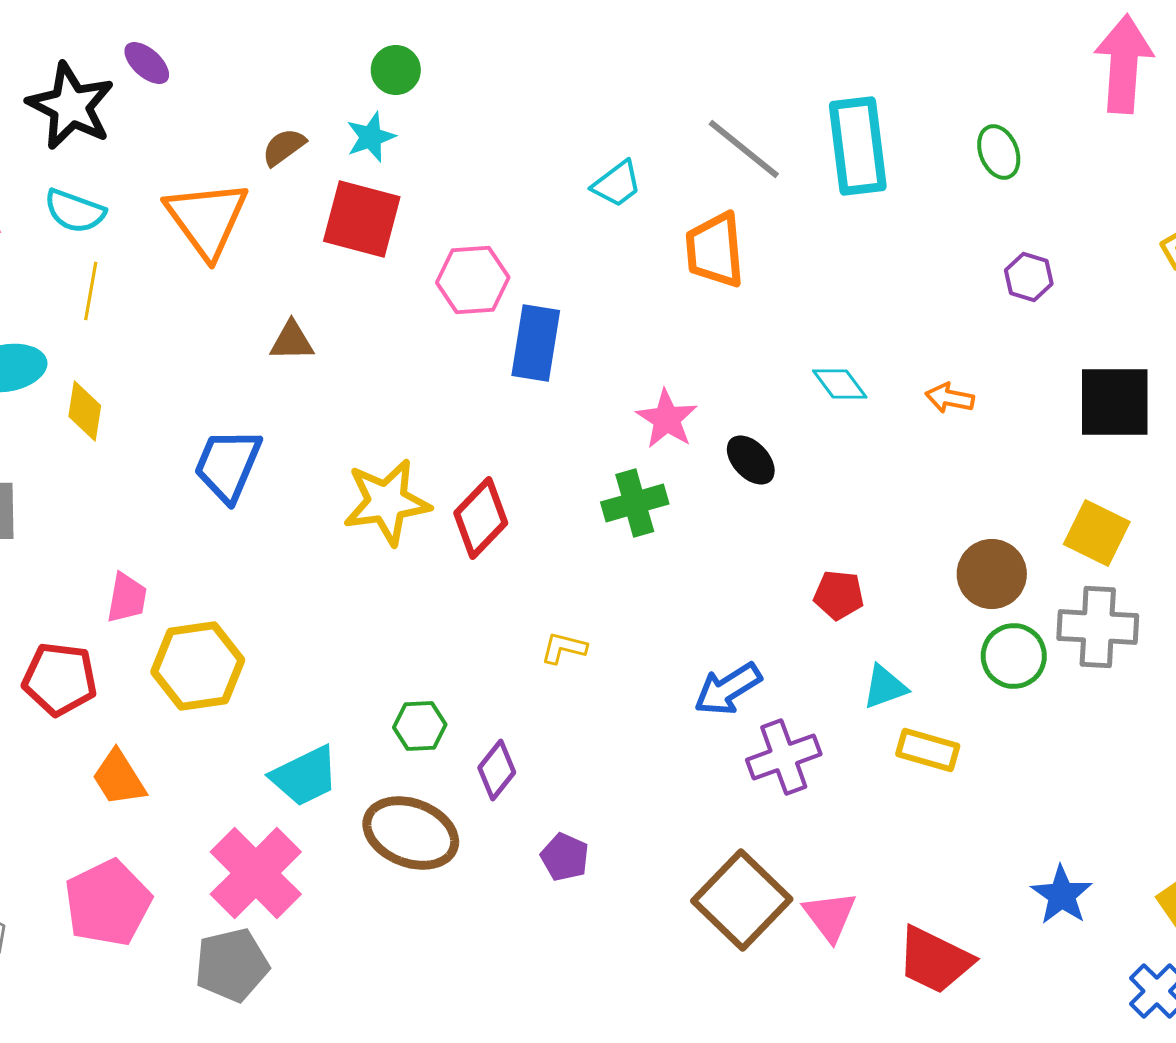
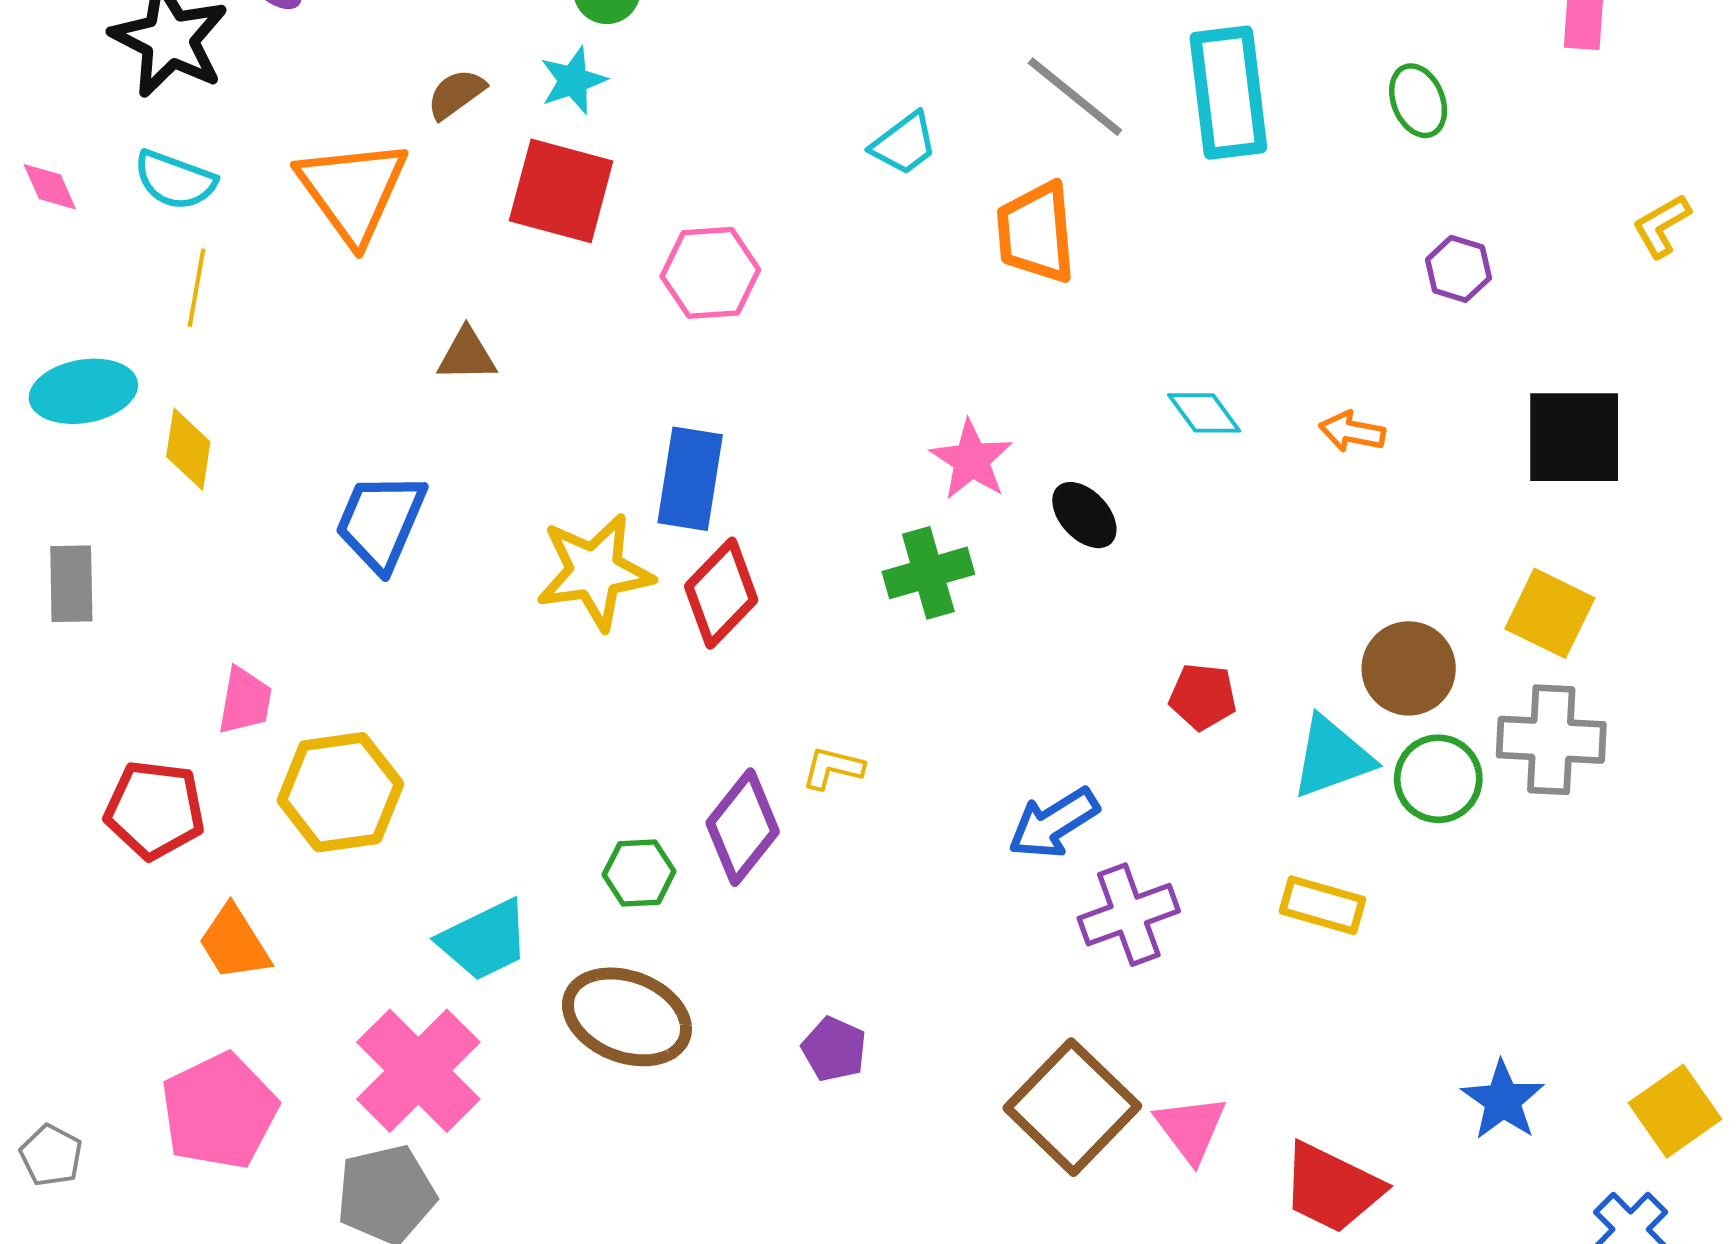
blue rectangle: (536, 343) -> (690, 479), moved
cyan triangle: (885, 687) -> (1332, 757), moved, size x1.4
purple diamond: (497, 770) -> (743, 827), moved, size x1.4

